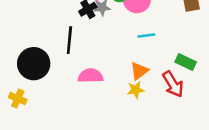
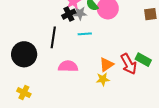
cyan line: (146, 35) -> (85, 34), moved
red arrow: (173, 84) -> (129, 64), moved
yellow cross: (18, 99) -> (24, 93), moved

